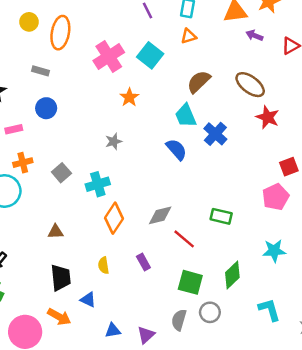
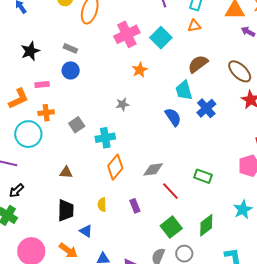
gray rectangle: (41, 71) -> (70, 48), moved
cyan star: (274, 251) -> (243, 210), turned -30
green square: (190, 282) -> (171, 227), turned 30
orange arrow: (59, 317) -> (68, 251), moved

